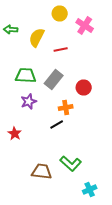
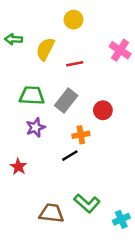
pink cross: (85, 26) -> (120, 50), moved
cyan cross: (90, 190) -> (121, 219), moved

